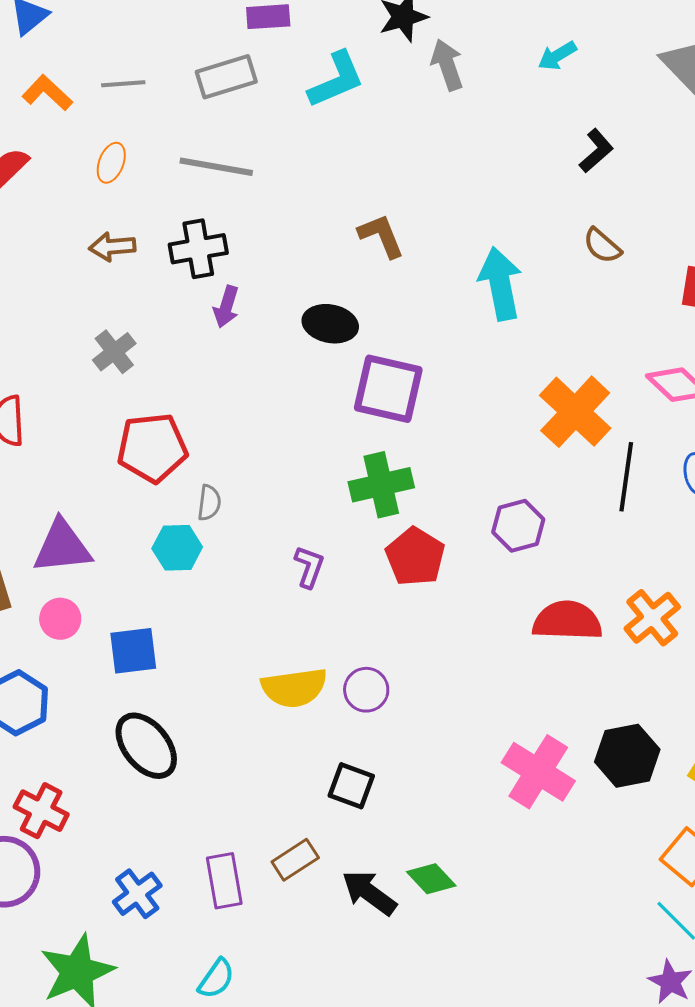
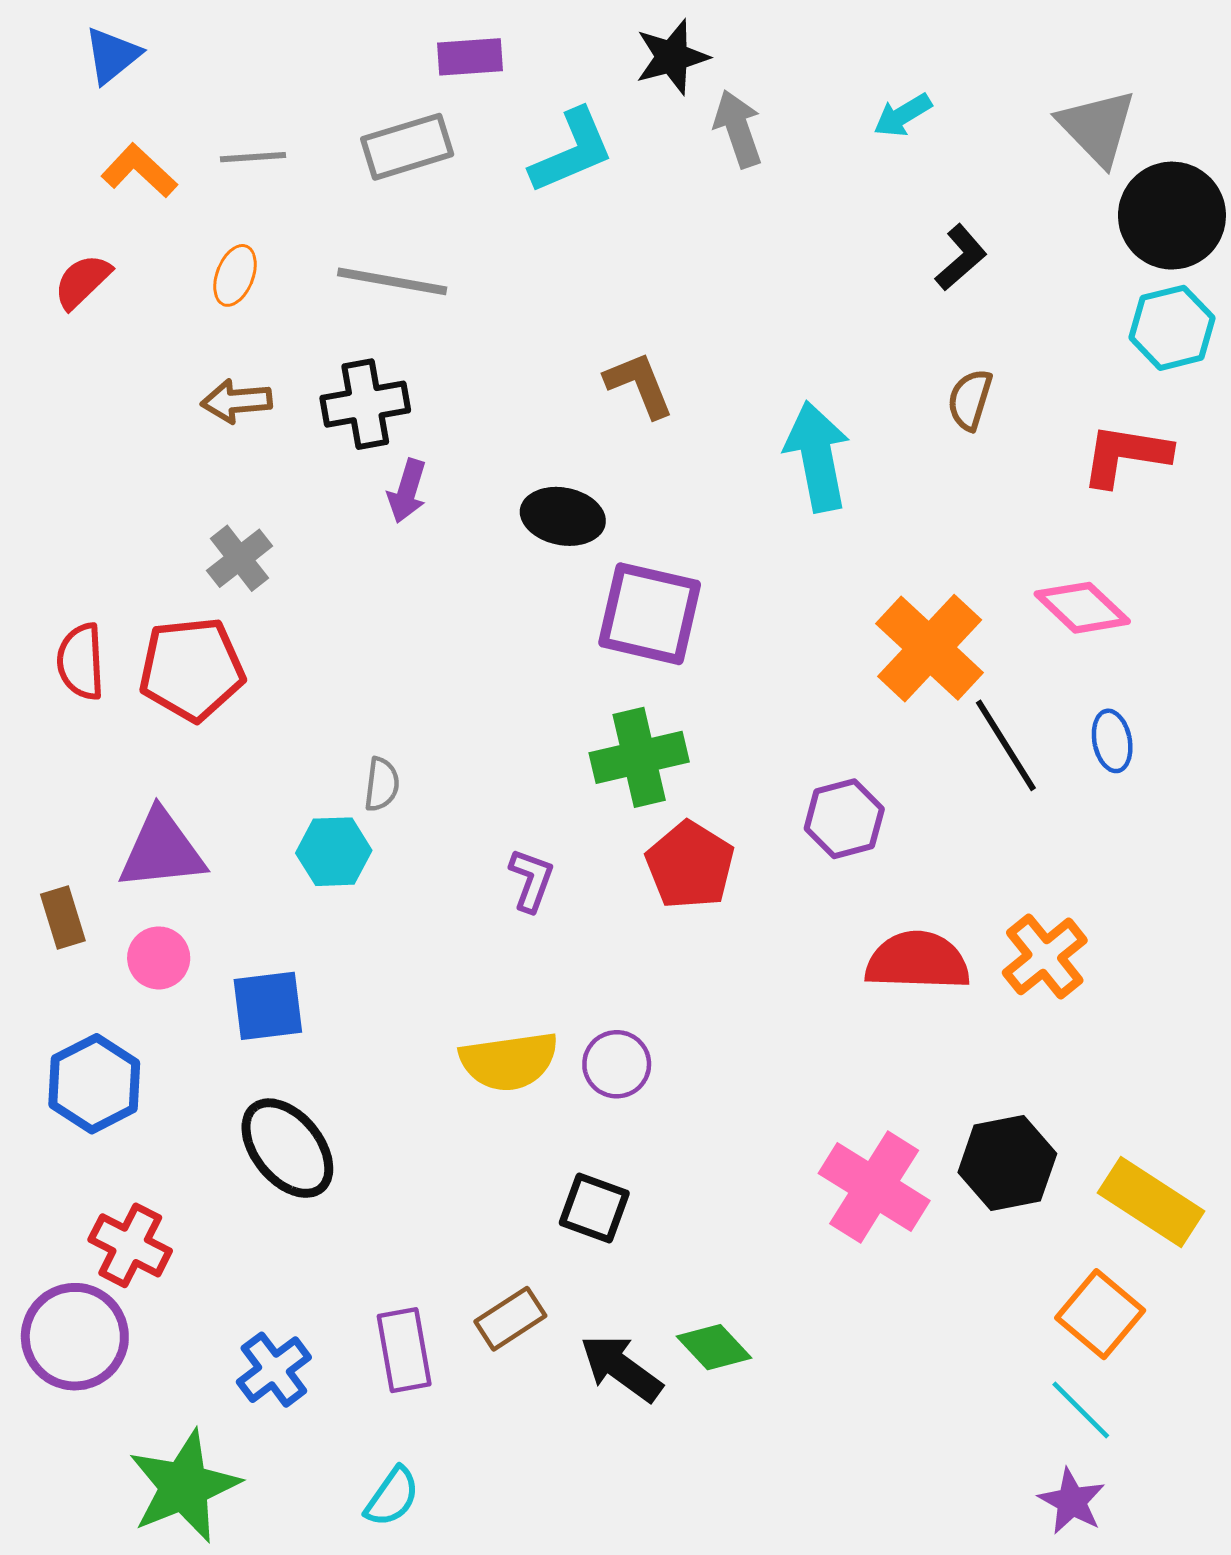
brown semicircle: (602, 246) -> (970, 400), turned 66
red pentagon: (152, 448) -> (192, 669), moved
black line: (626, 477) -> (1006, 745), turned -40

